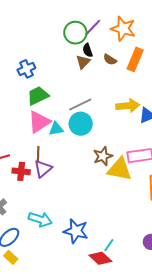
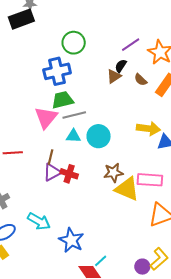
green circle: (75, 33) -> (74, 43), moved
black semicircle: (88, 50) -> (121, 66), turned 40
blue cross: (26, 69) -> (57, 71), size x1.5
gray line: (80, 105) -> (74, 115), moved
pink triangle: (39, 122) -> (46, 118), moved, turned -30
red cross: (21, 171) -> (69, 174), moved

